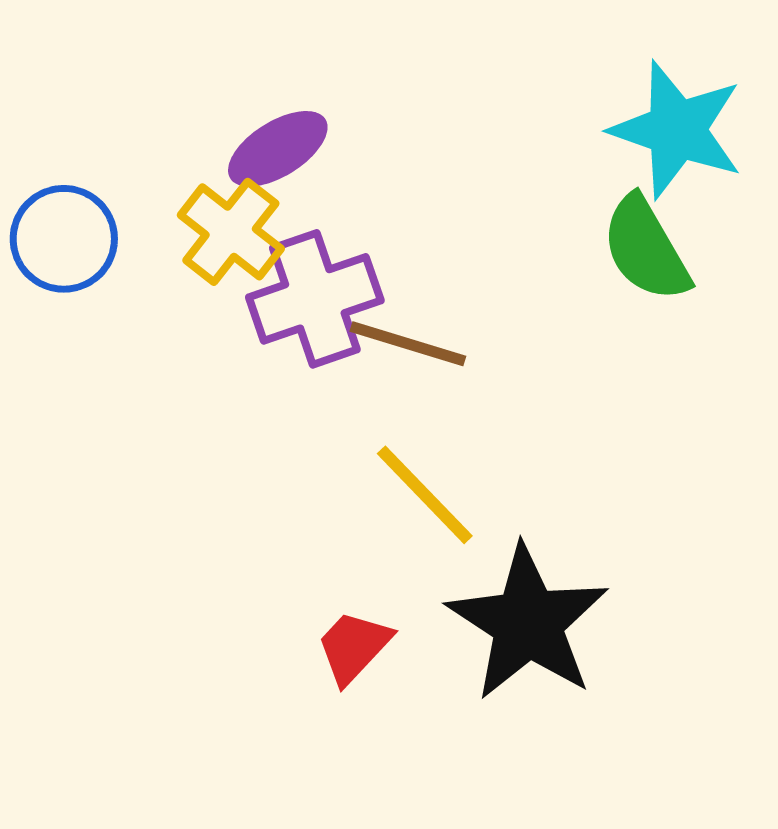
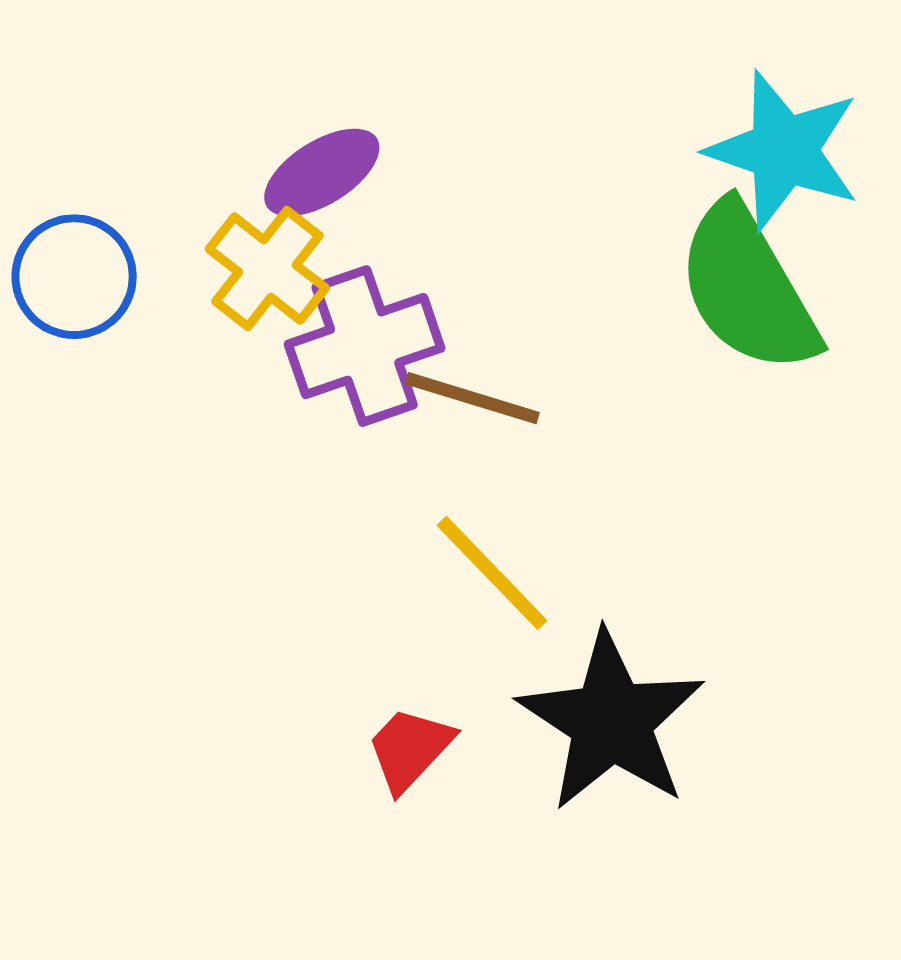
green semicircle: (646, 249) -> (748, 288), size x1.4

